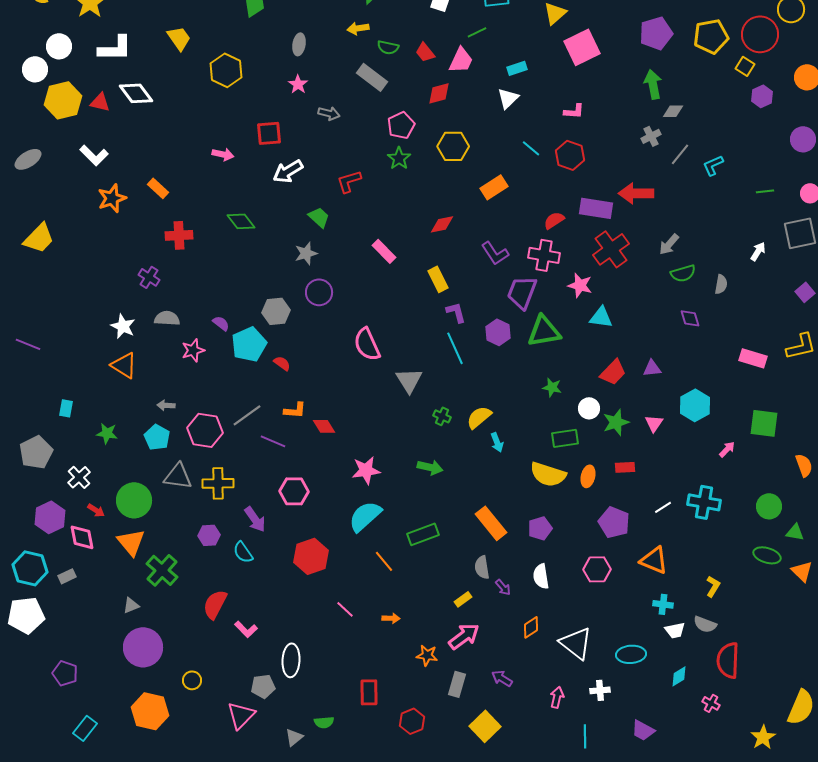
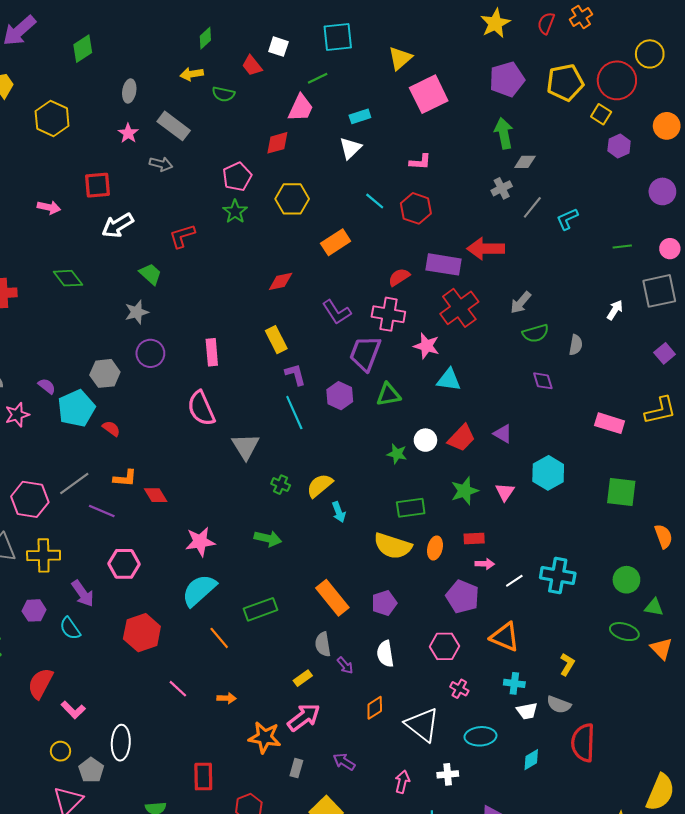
red trapezoid: (425, 52) -> (252, 66), moved
gray rectangle: (372, 77) -> (174, 126), moved
pink rectangle: (384, 251) -> (212, 352), moved, turned 40
green triangle: (544, 331) -> (388, 395), size x0.7
purple triangle: (652, 368) -> (503, 434), turned 36
white circle: (589, 408) -> (425, 440), moved
pink arrow: (727, 449) -> (485, 564), moved, turned 48
orange star: (427, 655) -> (265, 737), size x1.4
yellow circle: (192, 680) -> (60, 751), moved
gray rectangle: (457, 684) -> (296, 768), size x0.7
gray pentagon: (263, 686) -> (91, 770), turned -30
pink cross: (711, 703) -> (459, 689), moved

